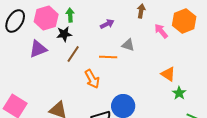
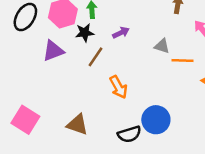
purple arrow: (107, 24) -> (121, 33), moved
orange line: (108, 57) -> (183, 60), moved

